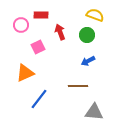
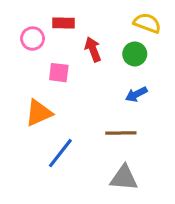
pink square: (38, 47) -> (59, 73), turned 32
gray triangle: (94, 112) -> (124, 178), moved

